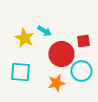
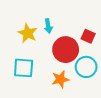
cyan arrow: (44, 31) -> (48, 26), turned 48
red square: (83, 41) -> (88, 36), turned 32

